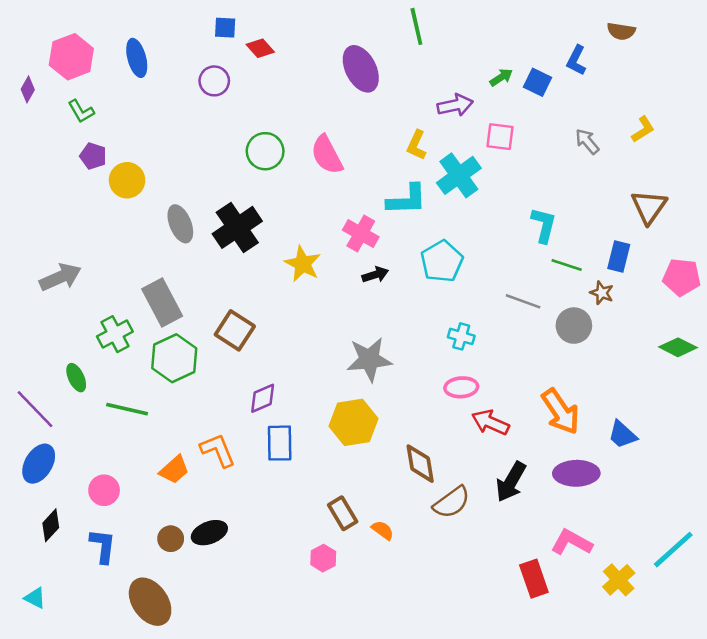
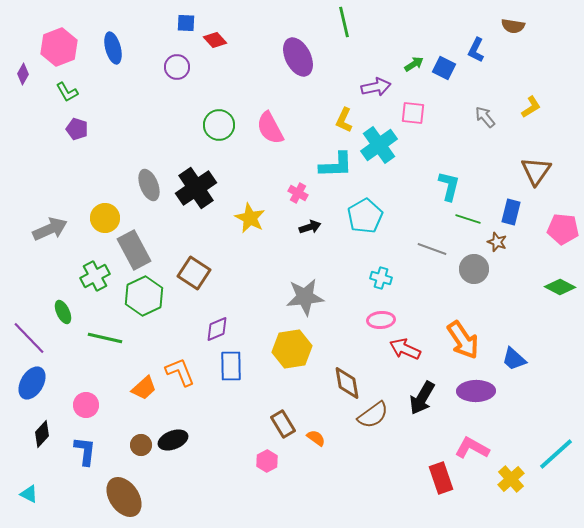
yellow circle: (127, 180) -> (105, 218), moved
pink cross: (361, 234) -> (298, 193), size x0.7

